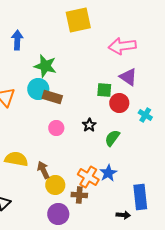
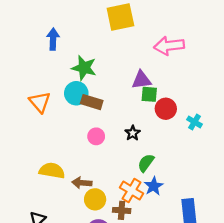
purple triangle: (128, 77) -> (141, 80), moved, turned -42
green semicircle: (112, 138) -> (146, 163), moved
brown arrow: (43, 170) -> (82, 183), turned -60

